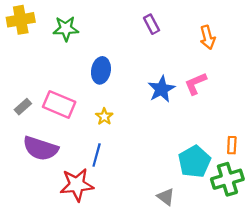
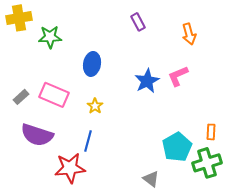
green star: (66, 29) -> (50, 37), moved

